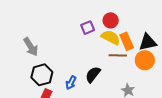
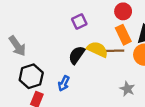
red circle: (111, 20) -> (123, 11), moved
yellow semicircle: (111, 37) -> (97, 49), moved
black semicircle: (93, 75) -> (77, 55), moved

